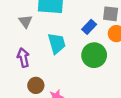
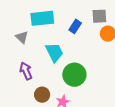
blue rectangle: (89, 27) -> (75, 26), moved
green circle: (94, 55) -> (74, 75), moved

